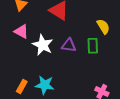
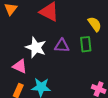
pink triangle: (21, 31) -> (20, 66), moved

